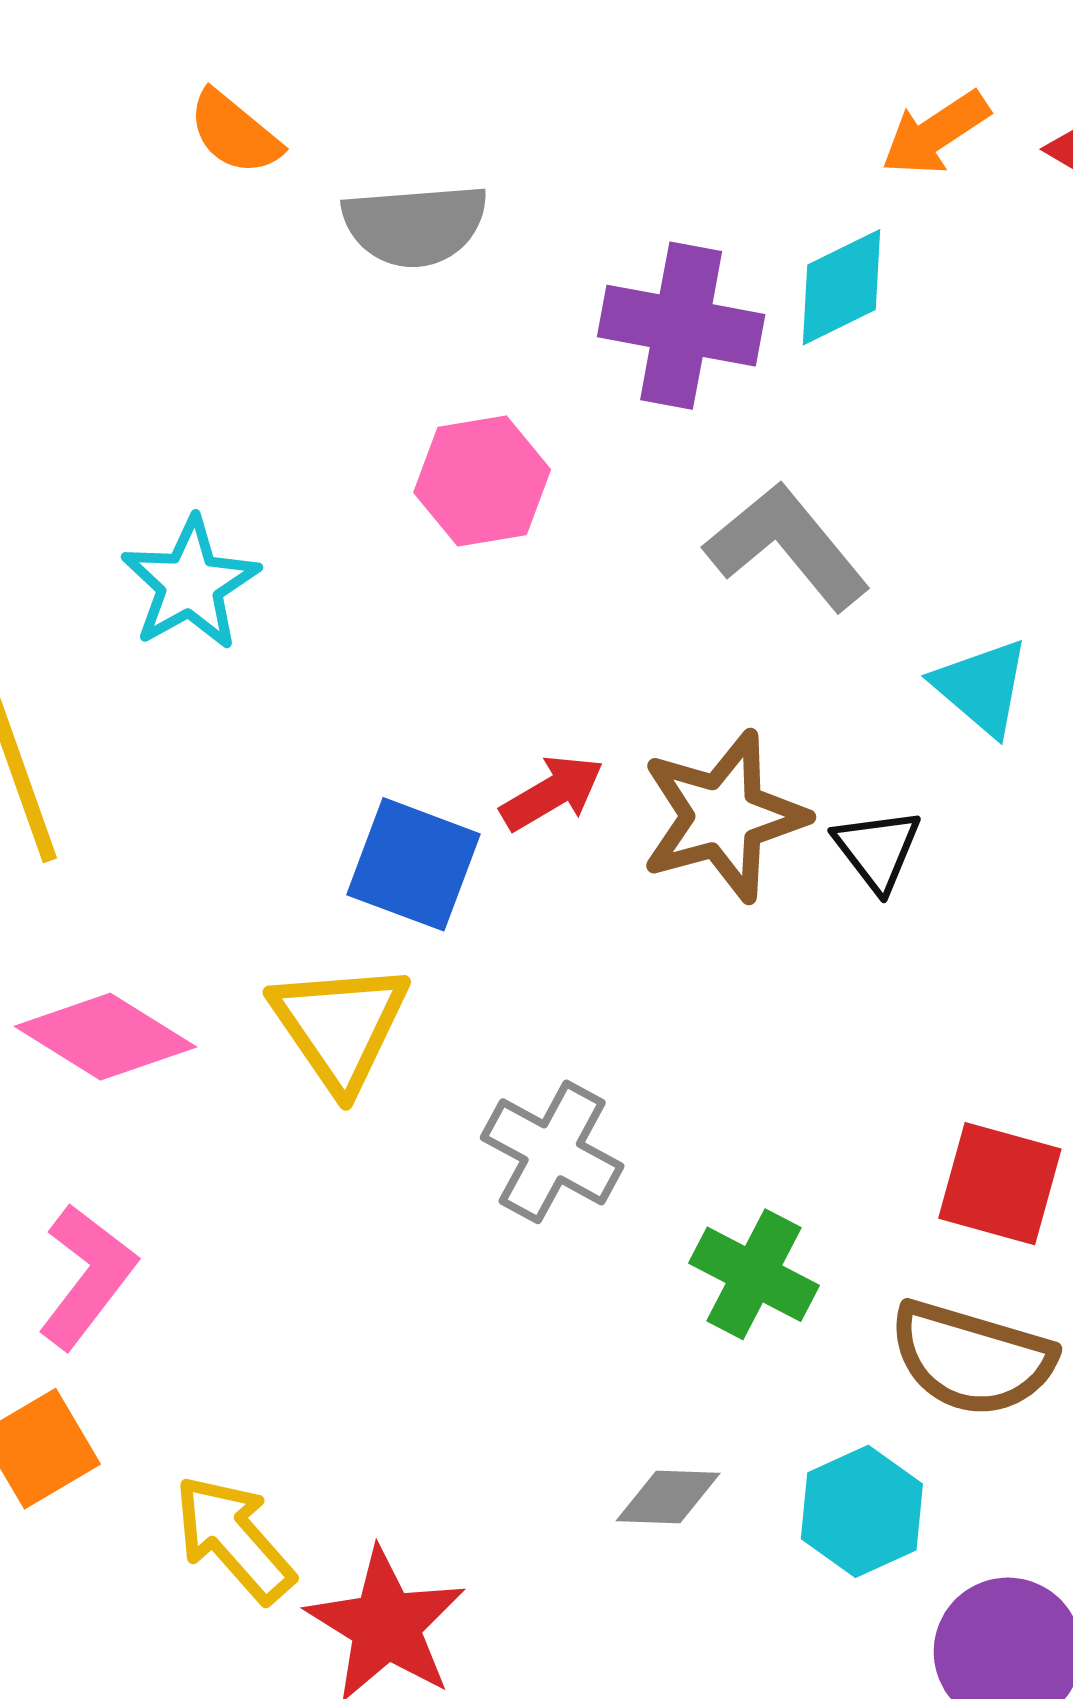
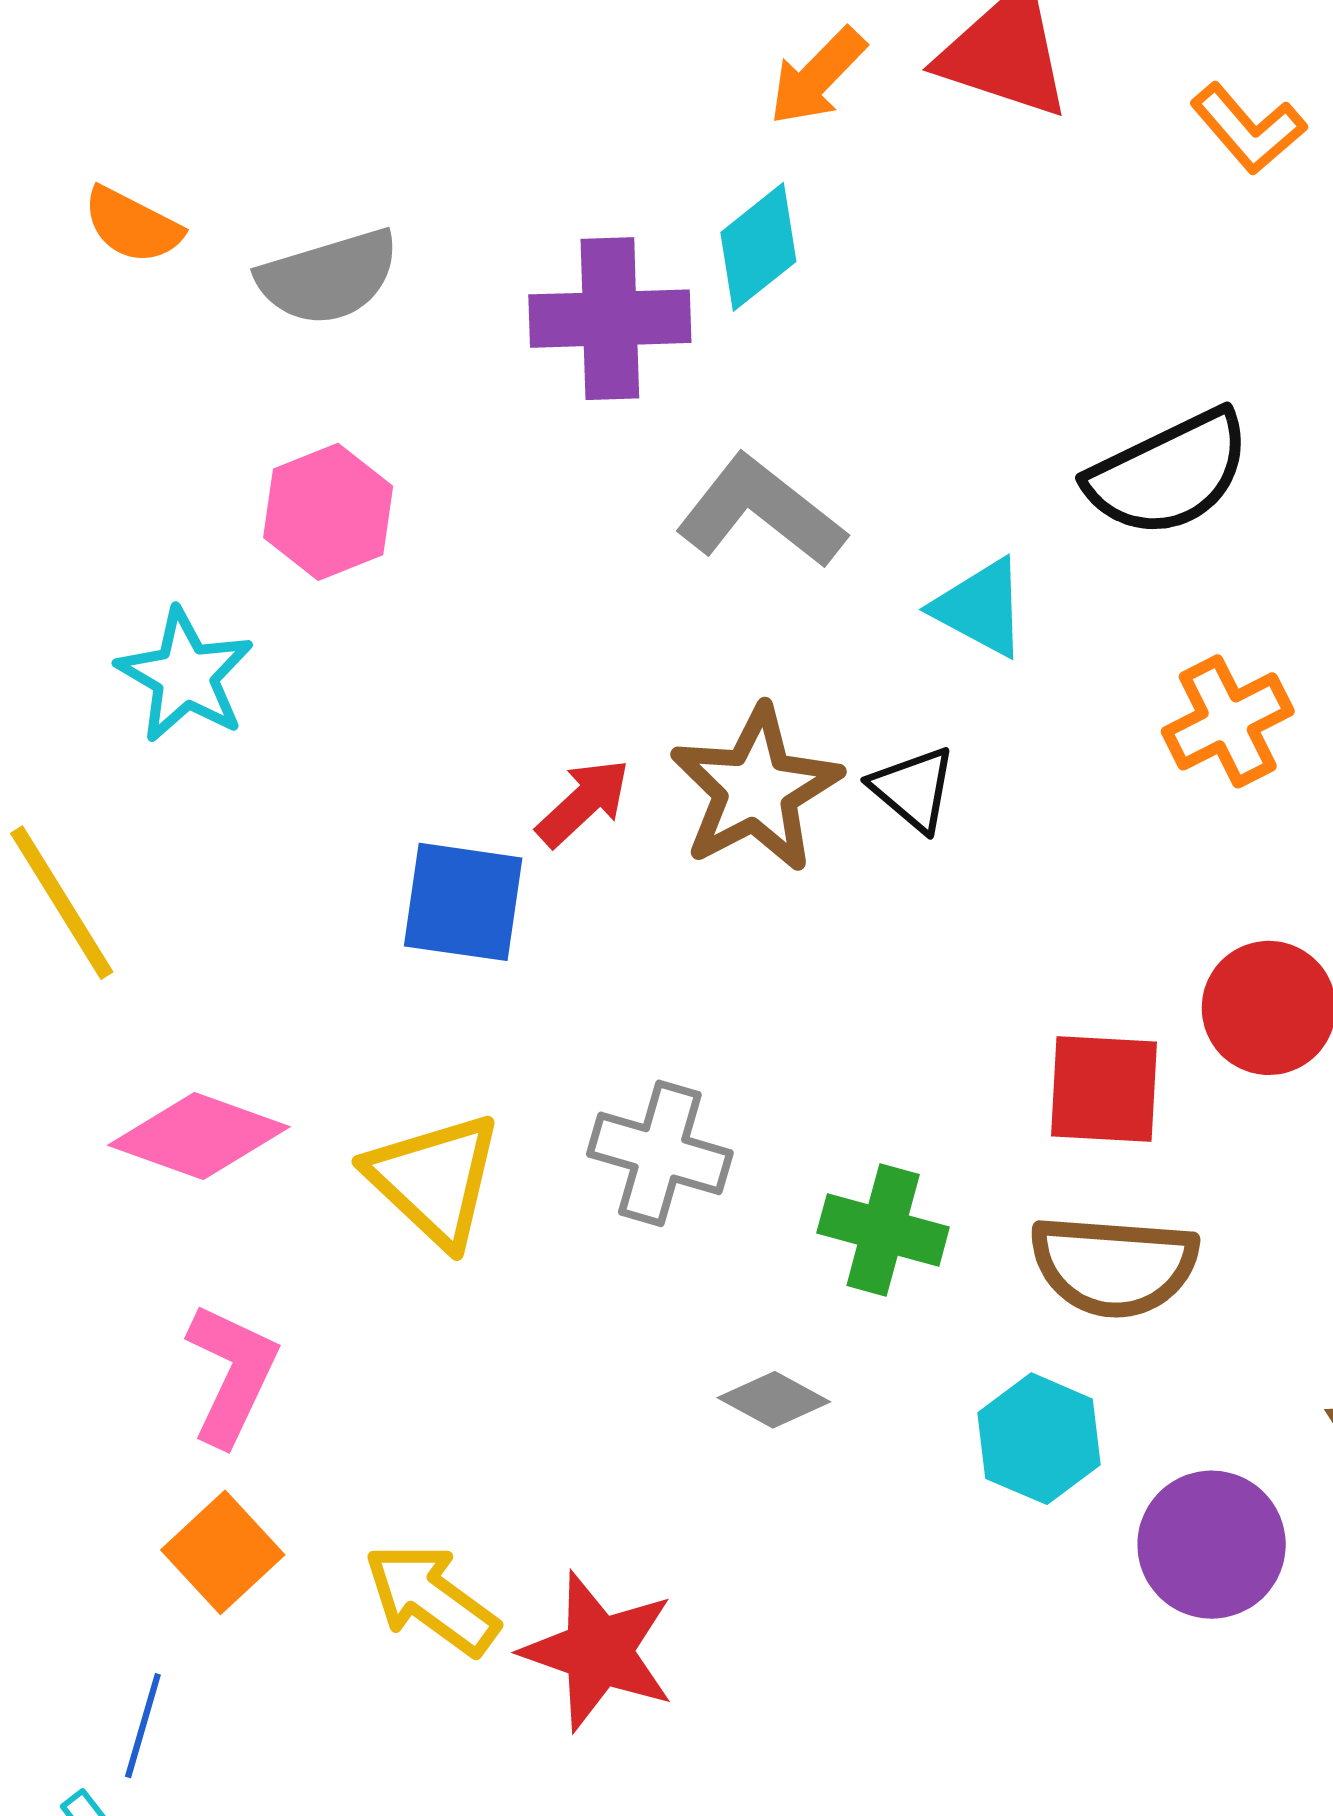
pink hexagon: (482, 481) -> (328, 512), moved
yellow triangle: (340, 1026) -> (434, 1179), moved
gray diamond: (668, 1497) -> (774, 1400), moved, turned 39

